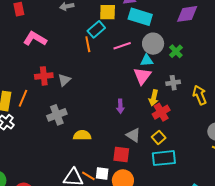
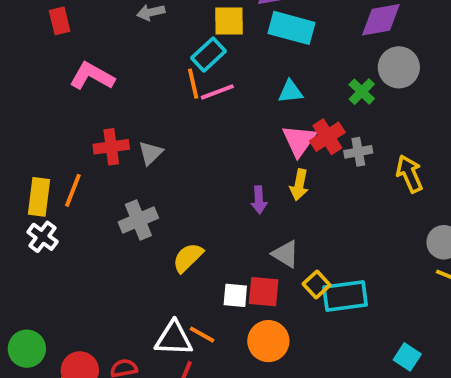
gray circle: (153, 44) -> (399, 67), moved
pink line: (122, 46) -> (217, 92), moved
cyan triangle: (147, 60) -> (290, 92), moved
yellow arrow: (154, 98) -> (299, 185), moved
red cross: (161, 112) -> (327, 137), moved
yellow semicircle: (82, 135) -> (188, 258), turned -42
yellow square: (159, 137) -> (317, 284), moved
white square: (102, 173) -> (235, 295), moved

